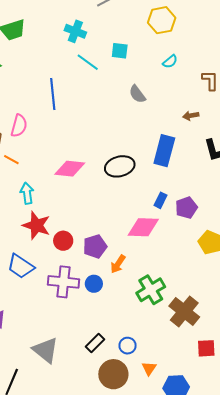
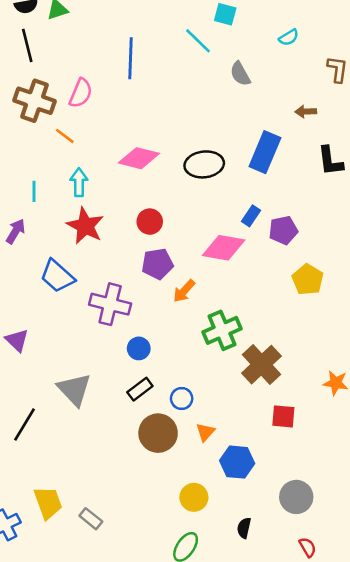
cyan line: (88, 62) -> (198, 41), moved
red circle: (63, 241) -> (150, 222), moved
blue circle: (94, 284) -> (139, 348), moved

